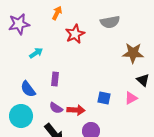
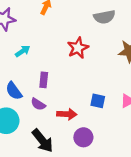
red star: (75, 34) -> (78, 48), moved
purple semicircle: (56, 108) -> (38, 104), moved

